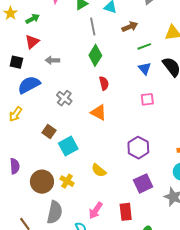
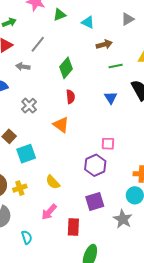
gray line: (93, 26) -> (38, 44), moved, turned 42
blue triangle: (145, 68) -> (111, 98), moved
pink square: (147, 99) -> (108, 144), moved
yellow cross: (67, 181) -> (20, 188), turned 32
pink arrow: (96, 210) -> (49, 212), moved

